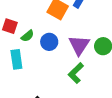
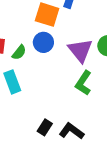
blue circle: (49, 42) -> (43, 42), moved

